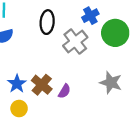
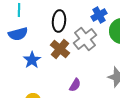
blue star: (17, 84) -> (32, 60), moved
brown cross: (42, 85) -> (60, 49), moved

